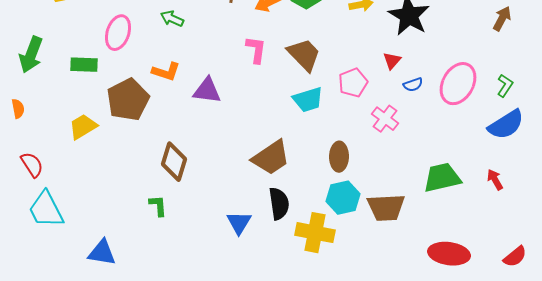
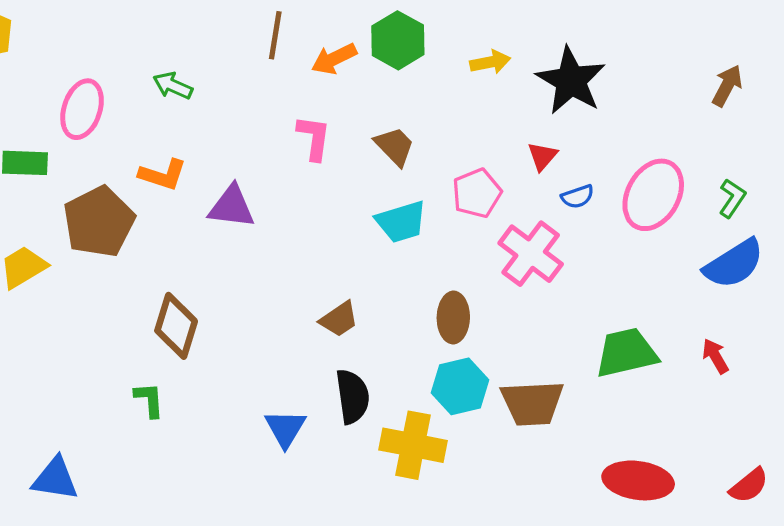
brown trapezoid: (304, 55) -> (395, 146), size x0.7
pink cross: (385, 119) -> (531, 254), size x1.4
brown trapezoid: (271, 158) -> (339, 319), size x0.6

